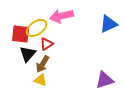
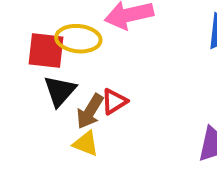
yellow ellipse: (37, 28) -> (78, 39), turned 40
red triangle: (47, 44) -> (114, 101), moved

